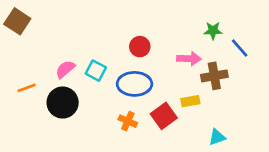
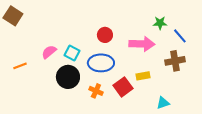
pink arrow: (189, 59) -> (142, 44), size x1.4
brown cross: (214, 76) -> (175, 61), moved
black circle: (63, 103) -> (68, 77), moved

